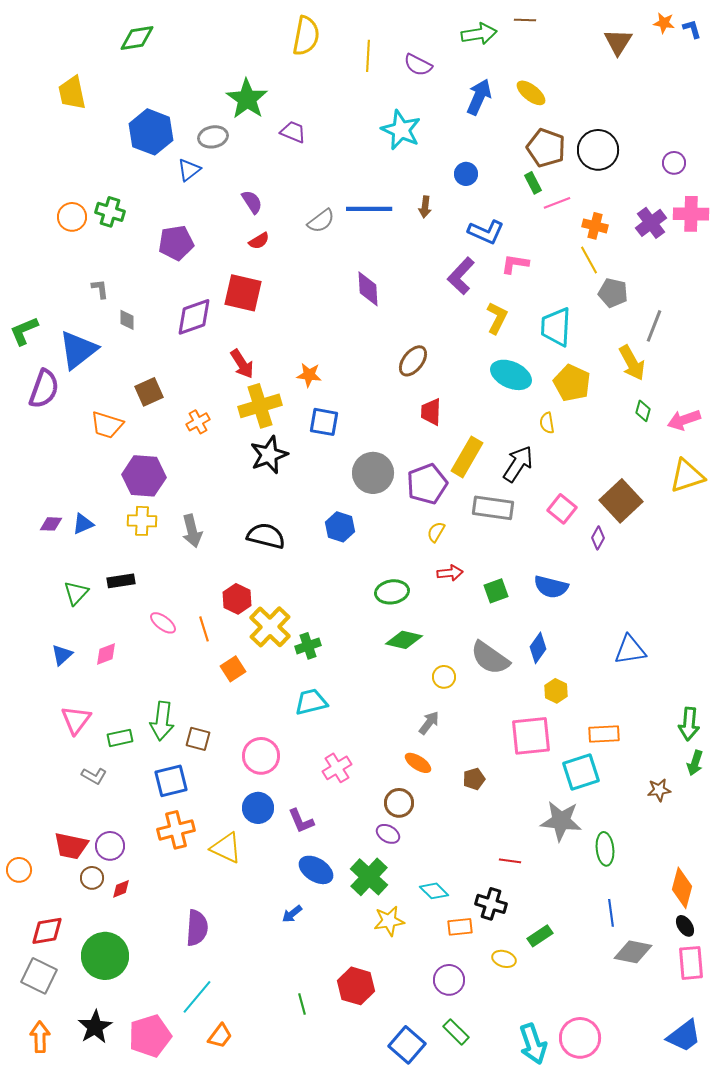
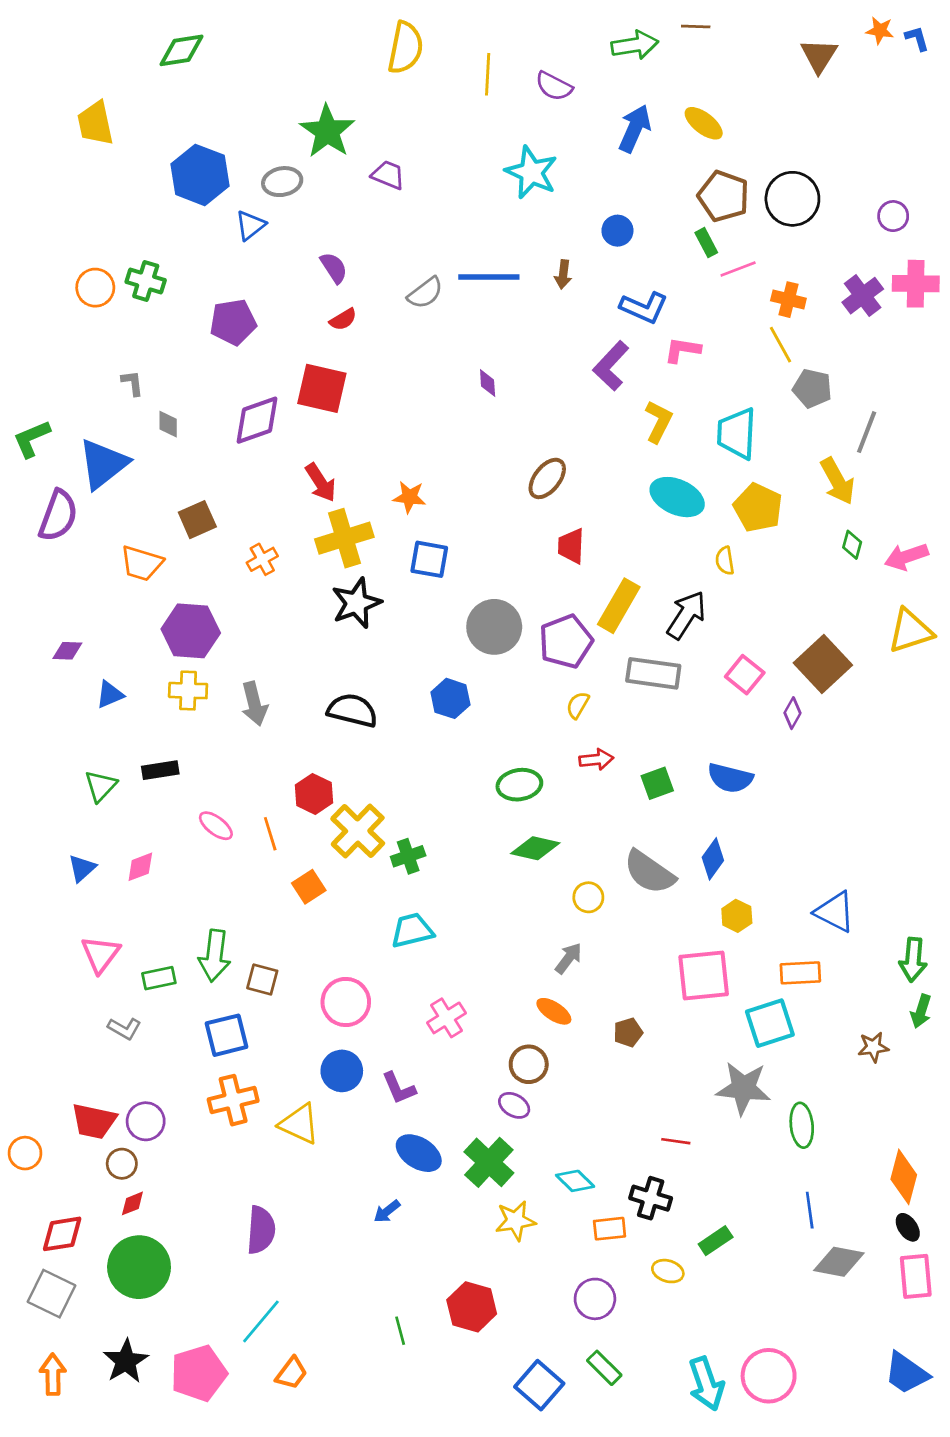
purple diamond: (368, 289) -> (488, 383), size x0.6
purple diamond: (51, 524) -> (67, 651), moved
blue triangle: (630, 650) -> (835, 912), moved, turned 36
red diamond: (121, 889) -> (132, 1203), moved
blue trapezoid: (684, 1036) -> (906, 1373), turned 72

